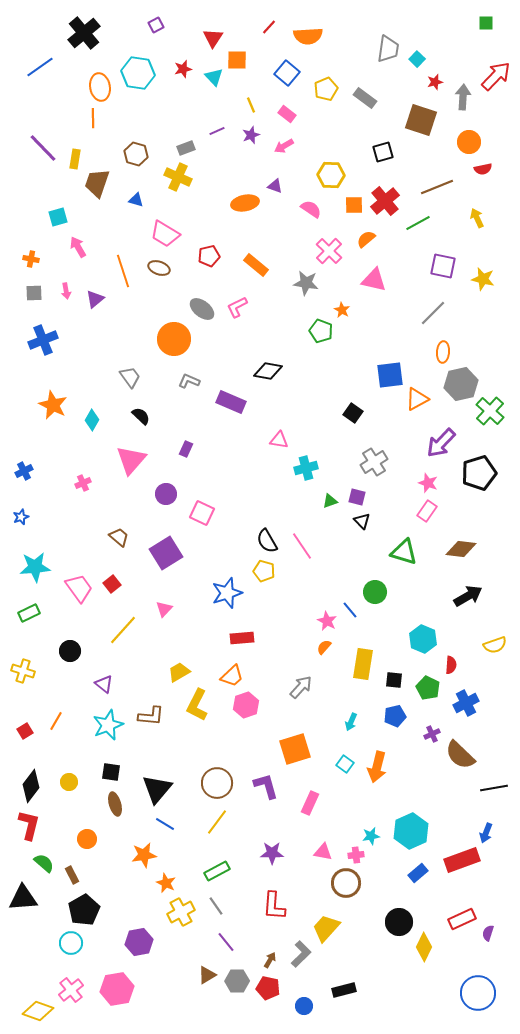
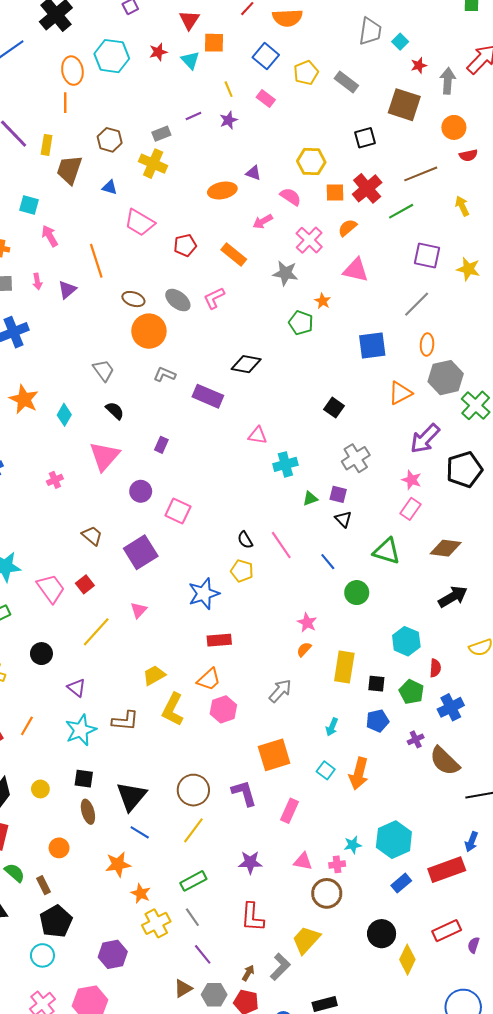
pink arrow: (284, 146) -> (263, 221), moved
cyan square: (58, 217) -> (29, 205), turned 30
brown ellipse: (159, 268) -> (133, 299), moved
blue square: (390, 375) -> (372, 346), moved
black semicircle: (267, 541) -> (245, 540), size x0.7
blue line: (350, 610) -> (328, 562), moved

